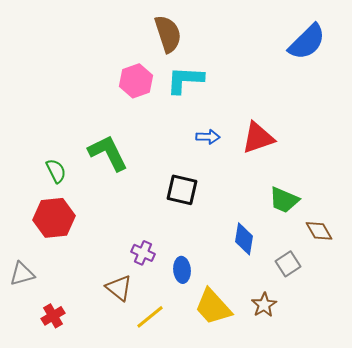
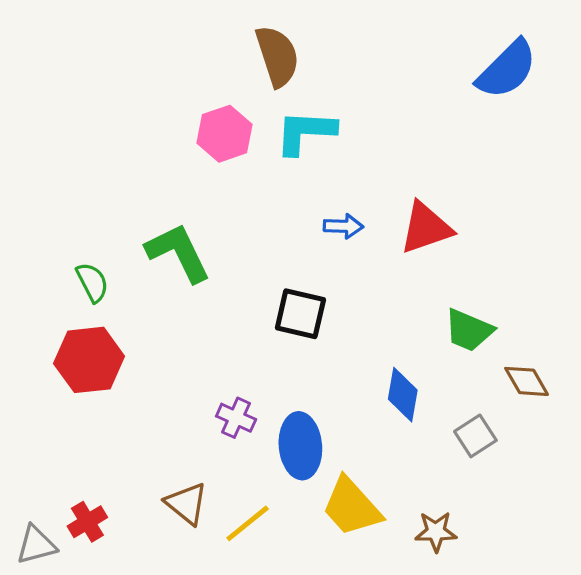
blue ellipse: (182, 270) -> (300, 446), size x1.5
gray triangle: (22, 274) -> (36, 545), moved
brown triangle: (119, 288) -> (186, 504), moved
brown star: (264, 305) -> (436, 532), moved, turned 30

